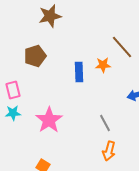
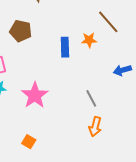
brown pentagon: (35, 56) -> (21, 31), turned 30

